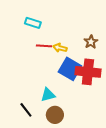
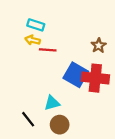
yellow arrow: (60, 48) -> (33, 40), moved

